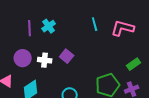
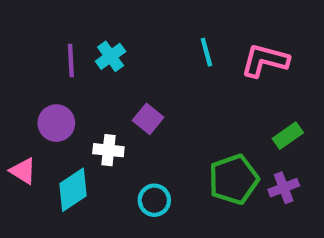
white cross: (45, 60) -> (108, 150), moved

